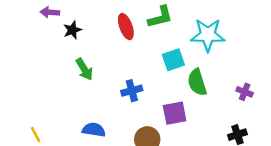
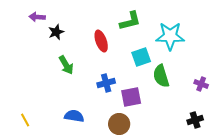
red ellipse: (126, 27) -> (101, 41), moved
purple square: (175, 113) -> (131, 97), moved

